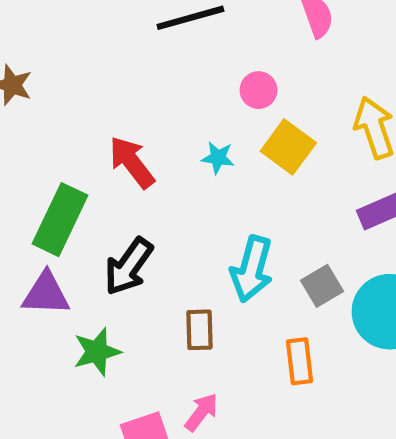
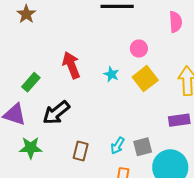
green rectangle: (60, 220) -> (31, 82), size x0.6
cyan arrow: (252, 269) -> (118, 146), moved, size x0.6

